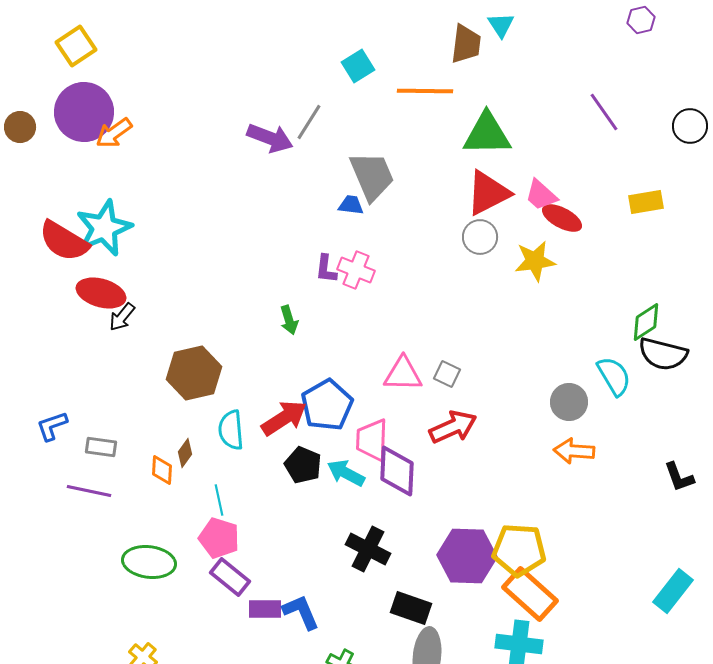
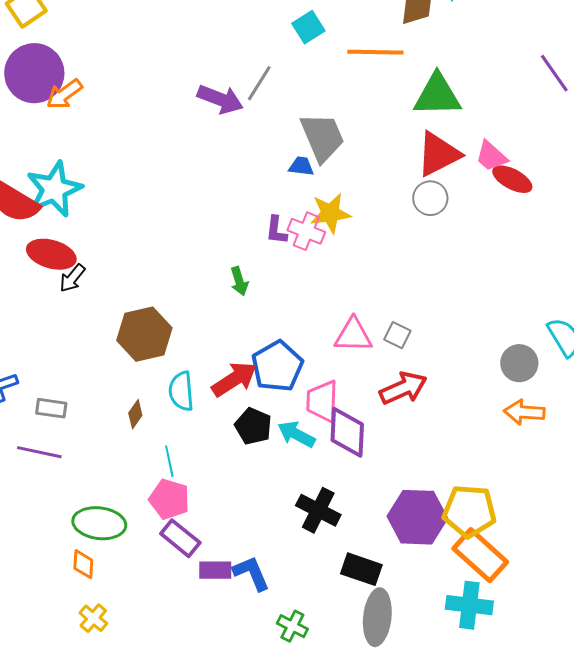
yellow star: (535, 261) -> (330, 213), moved
orange diamond: (162, 470) -> (83, 564), moved

